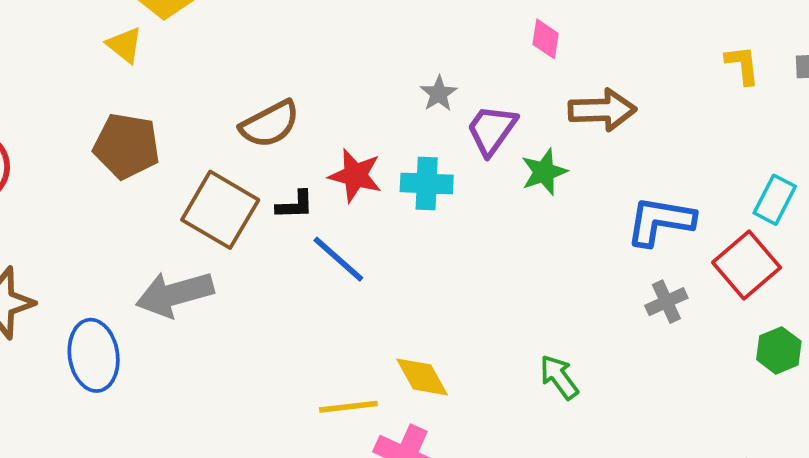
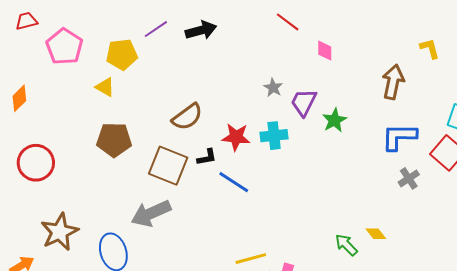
brown arrow: (602, 110) -> (393, 82), moved, turned -68
yellow diamond: (422, 377) -> (376, 234), moved, size x0.7
green arrow: (559, 377) -> (346, 245), moved

